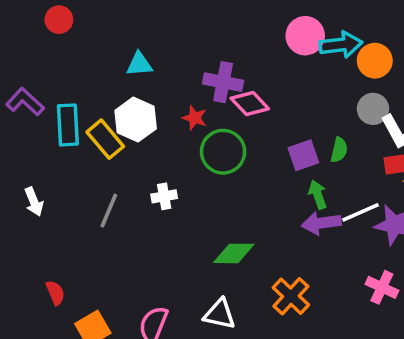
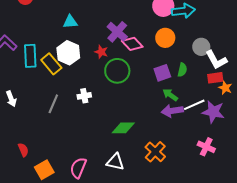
orange circle: (375, 61) -> (165, 38), moved
purple cross: (223, 82) -> (117, 32), turned 30
green arrow: (318, 195) -> (170, 95), turned -35

